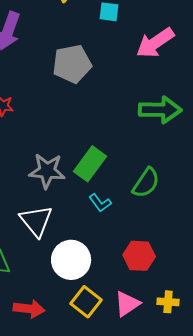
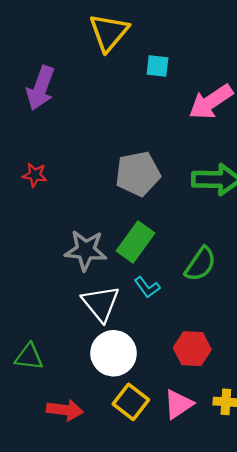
gray pentagon: (72, 64) -> (138, 174), moved
white triangle: (36, 221) -> (101, 303), moved

